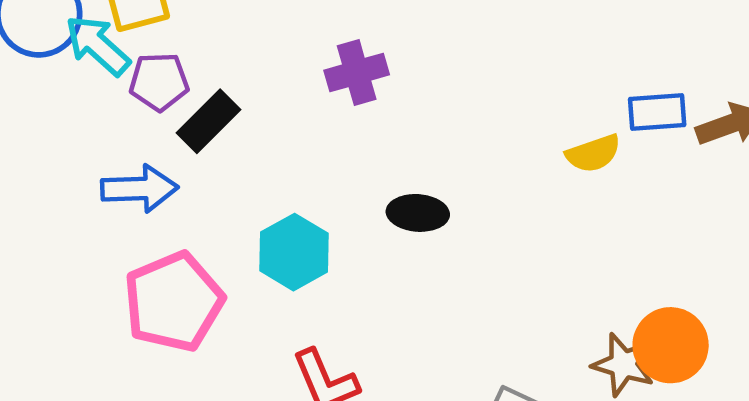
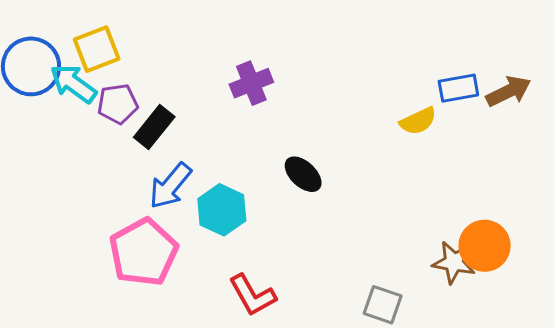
blue arrow: (139, 189) -> (170, 186), moved, turned 138
black ellipse: (418, 213) -> (303, 174), turned 45

